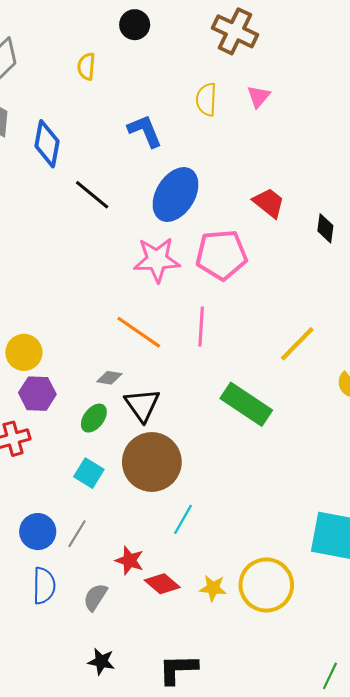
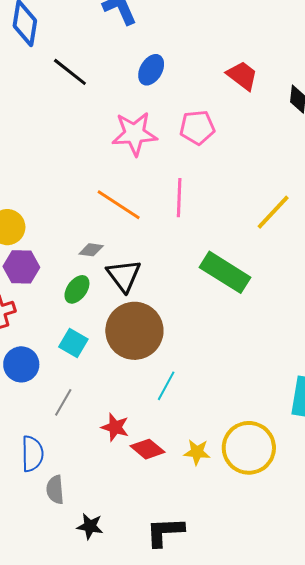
blue ellipse: (176, 195) -> (151, 70), size x0.6
pink pentagon: (221, 255) -> (197, 127), size x0.7
blue circle: (38, 532) -> (21, 364), moved
gray semicircle: (95, 597) -> (55, 490), moved, turned -36

